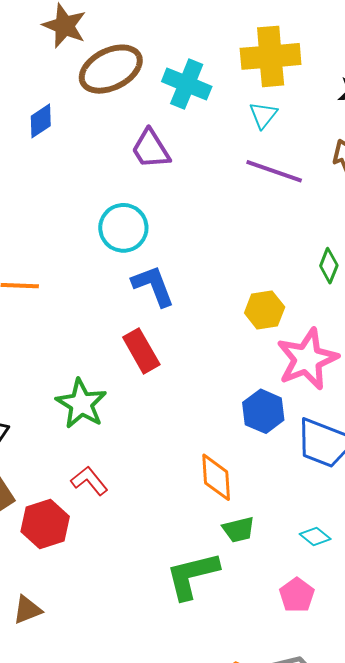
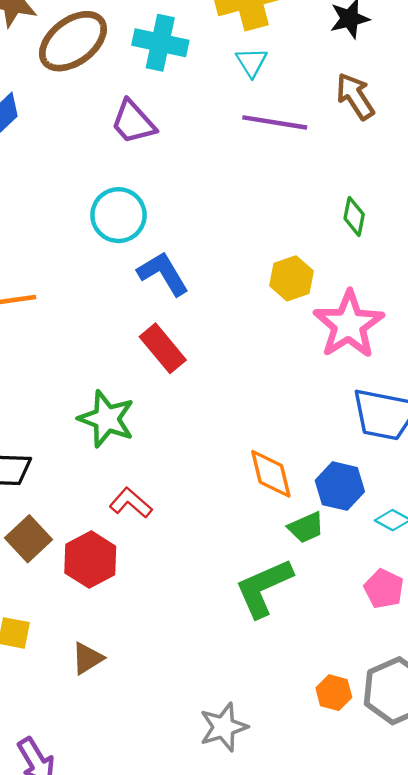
blue hexagon: (263, 411) -> (340, 486), moved

